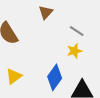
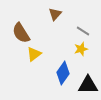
yellow triangle: (14, 76) -> (34, 54), moved

